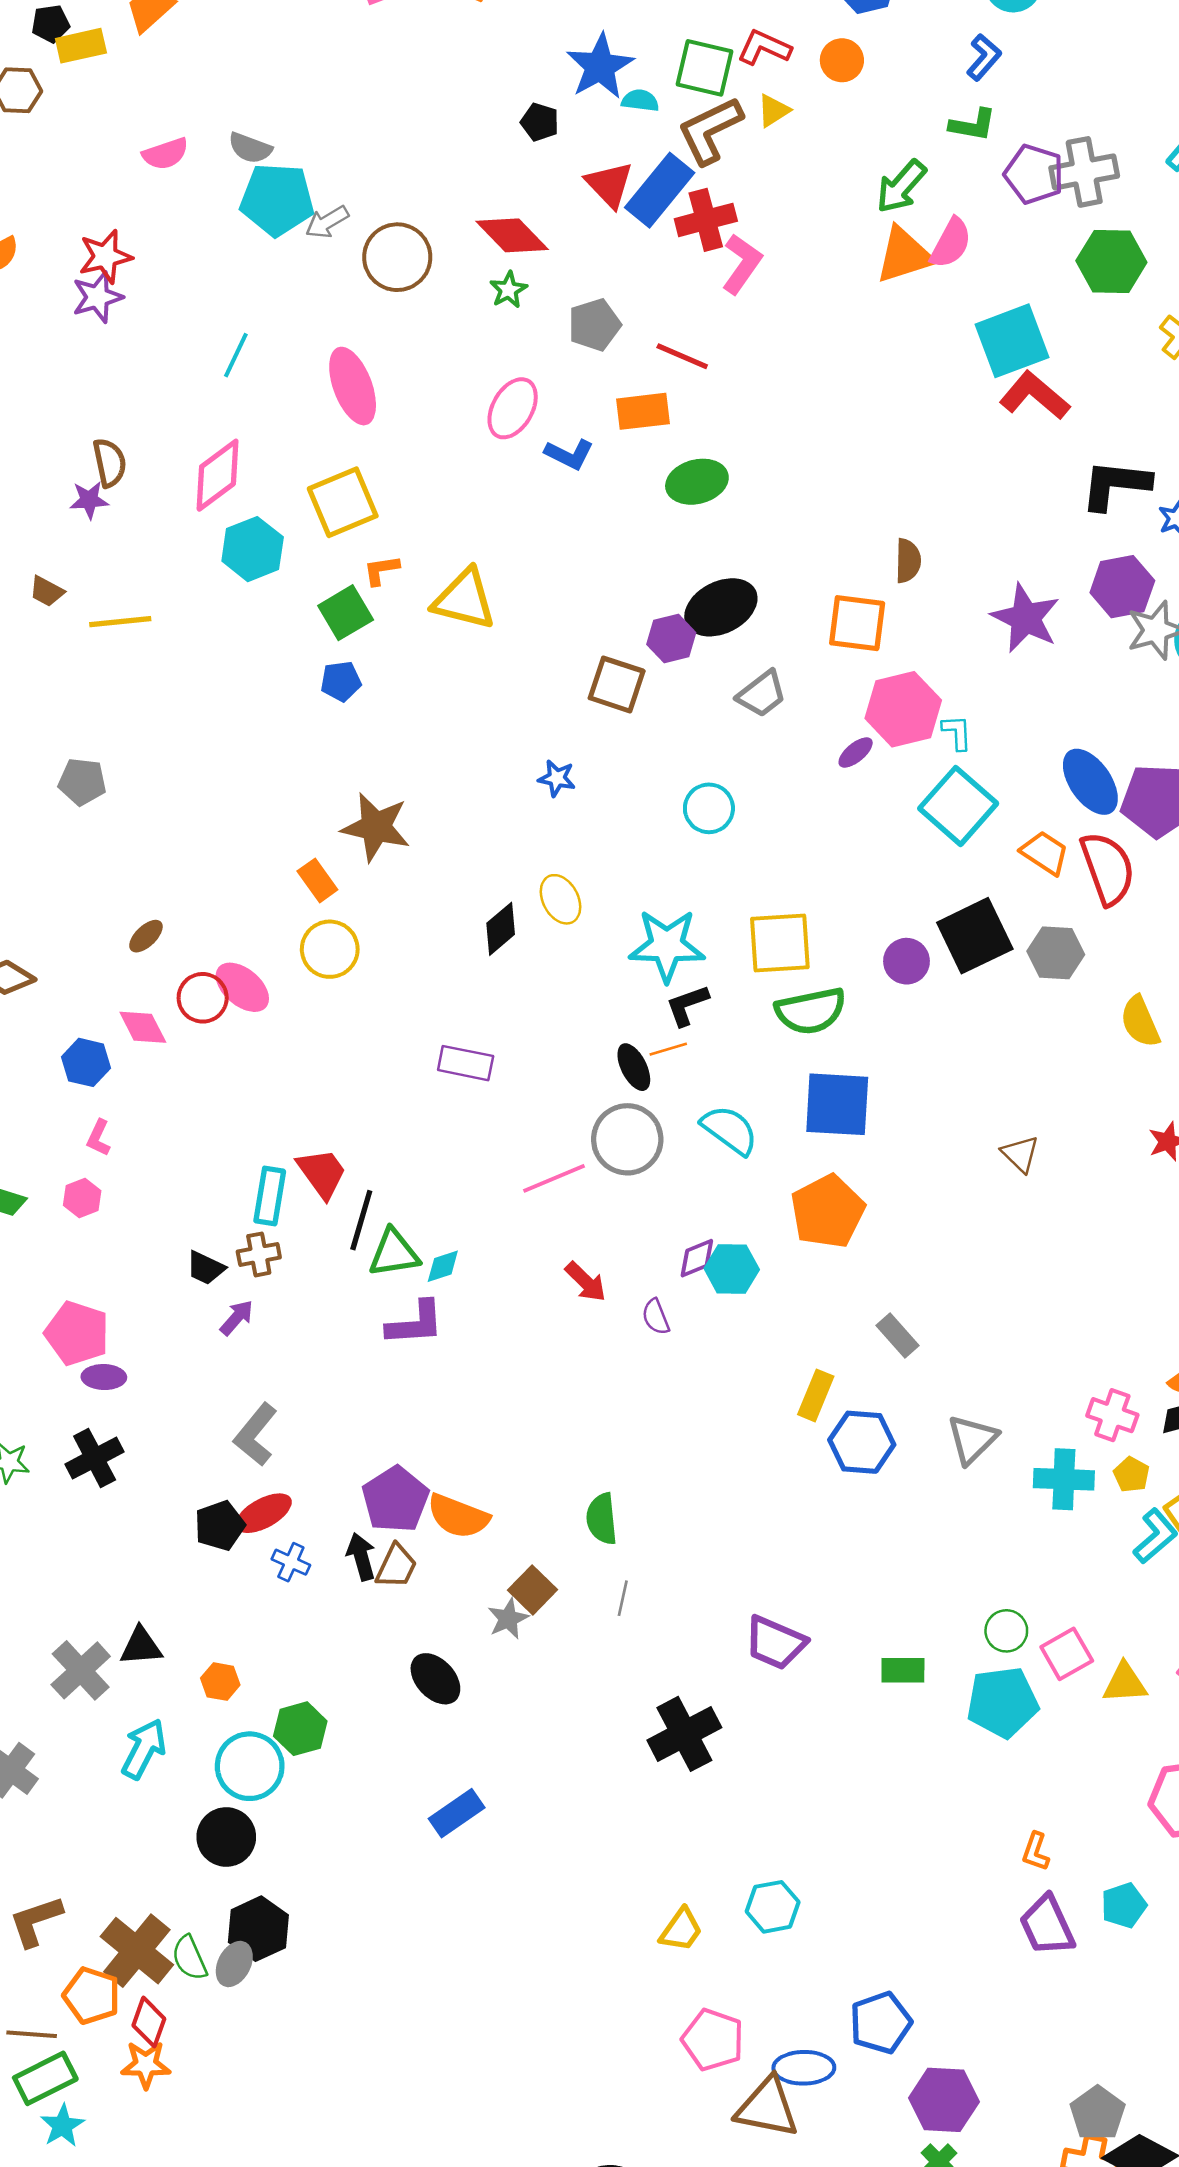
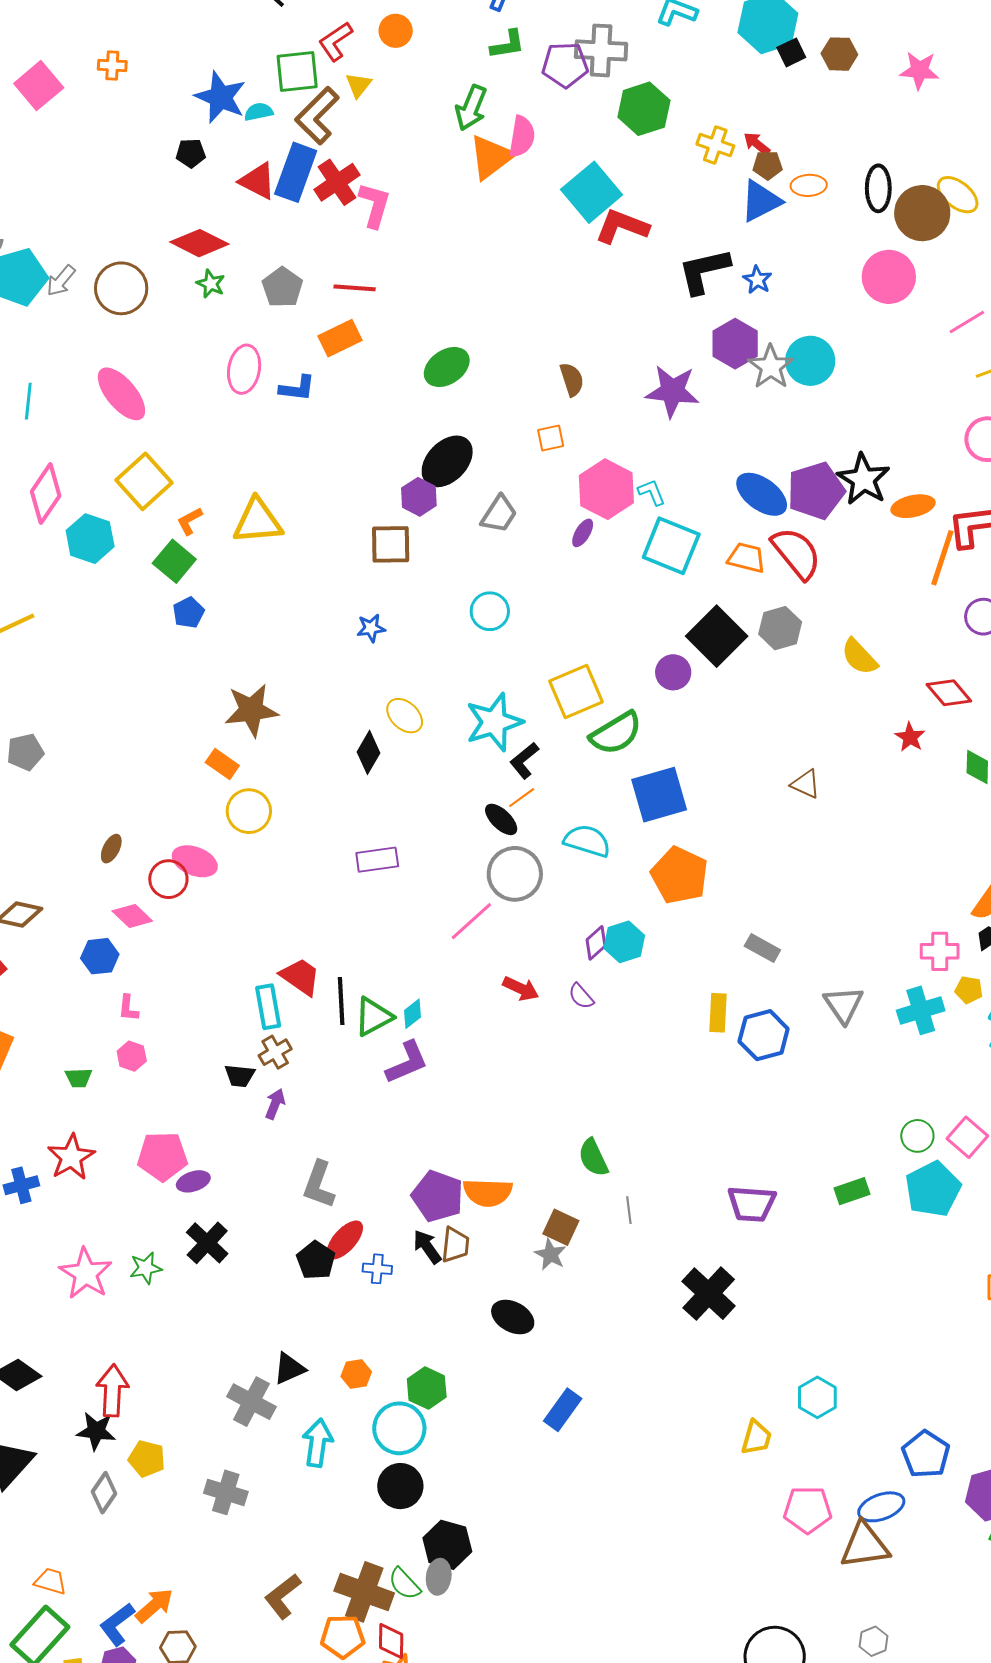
red L-shape: (764, 48) -> (336, 41), turned -39
gray cross: (1084, 172) -> (601, 50), turned 33
green ellipse: (697, 482) -> (447, 367), moved
orange square: (857, 623) -> (551, 438), size x0.6

